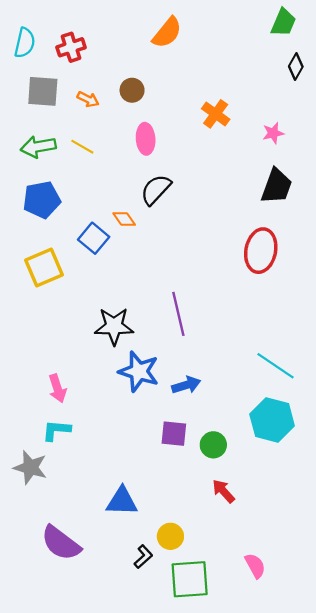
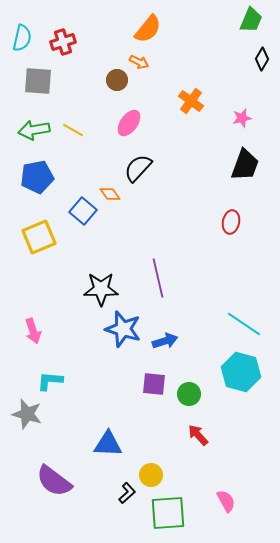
orange arrow: (88, 99) -> (139, 62), moved
pink ellipse: (146, 139) -> (129, 123), turned 40
red ellipse: (261, 251) -> (231, 222), size x0.6
pink arrow: (57, 388) -> (33, 331), moved

